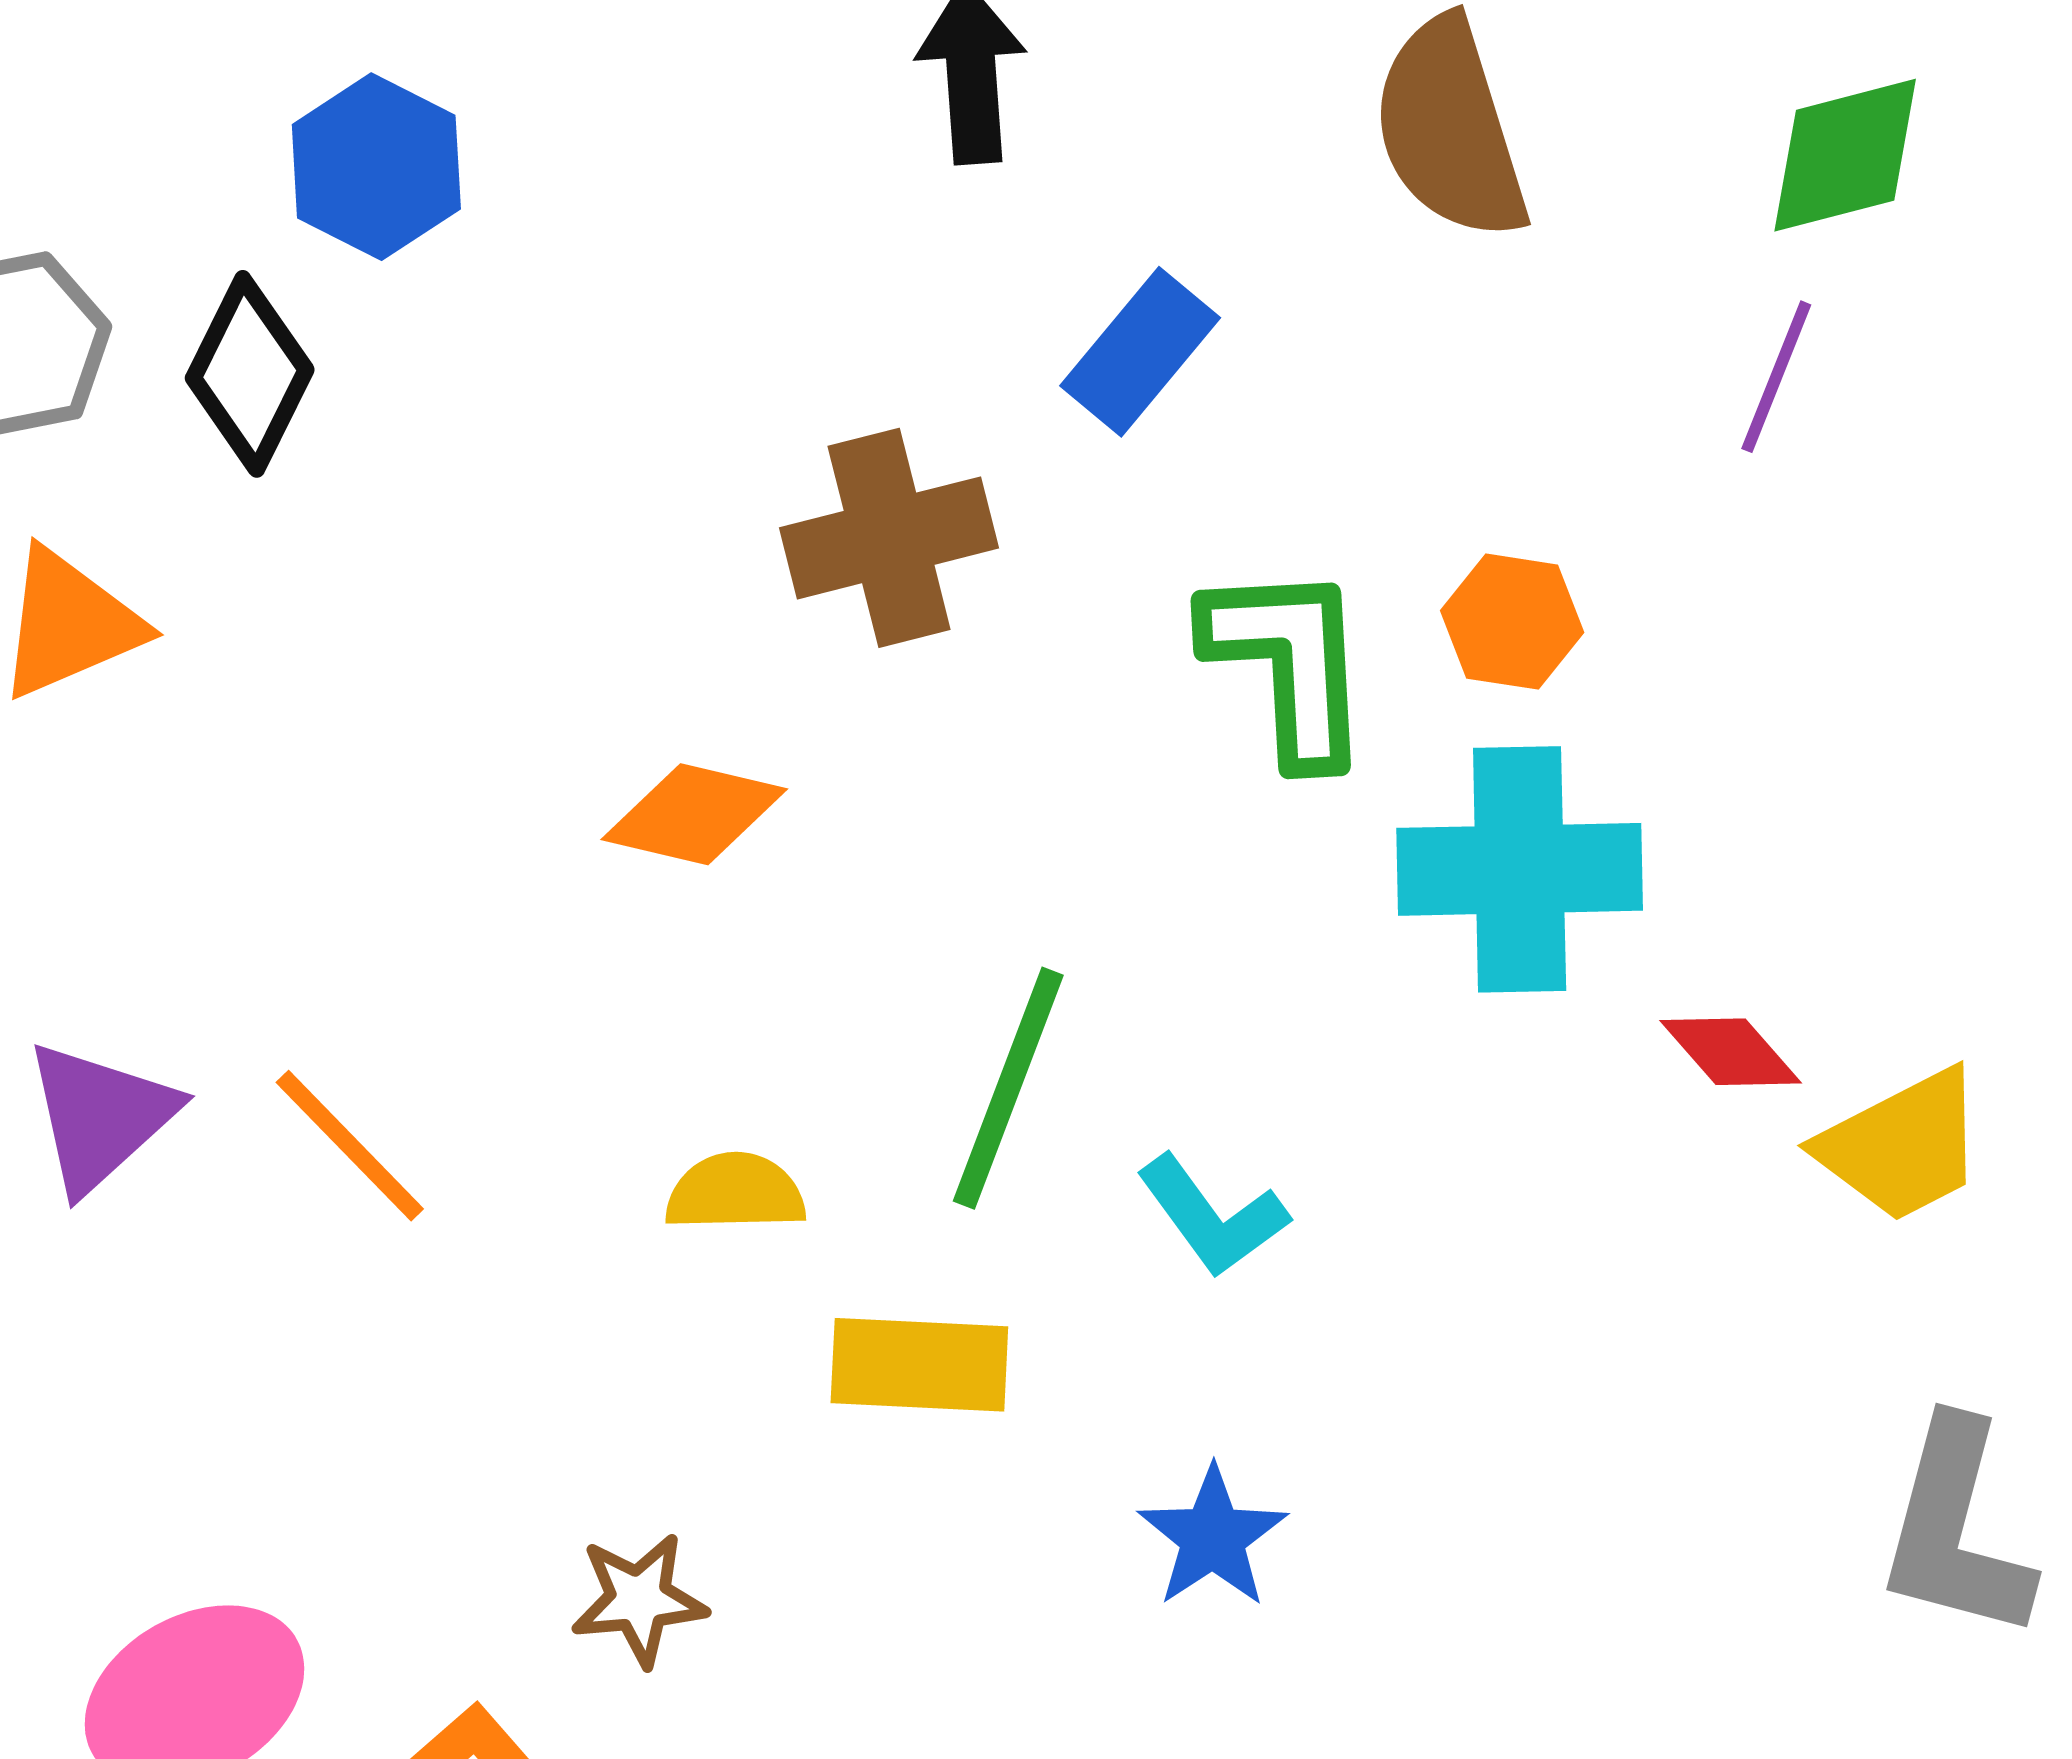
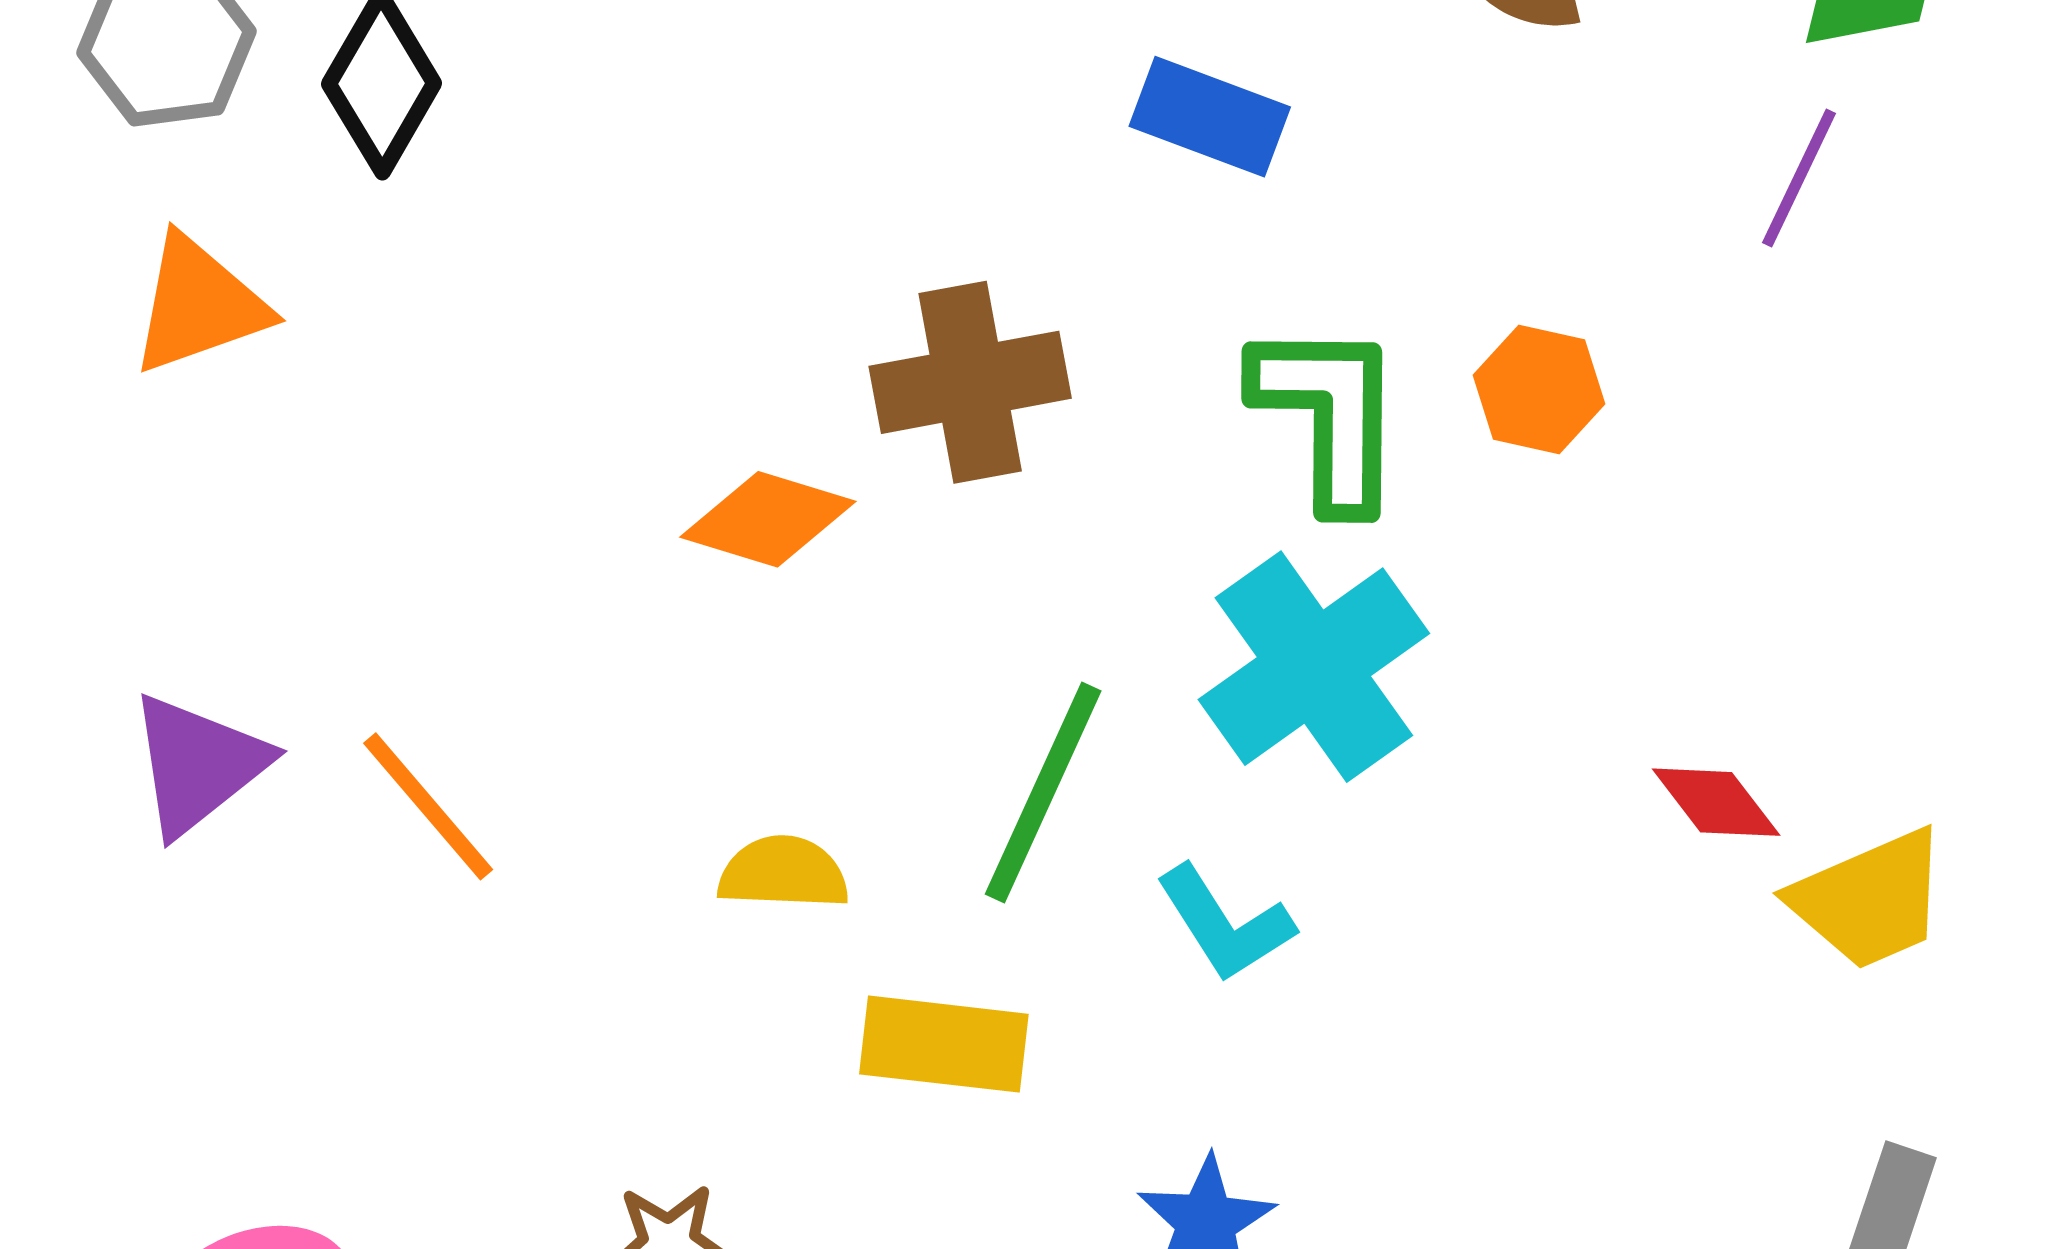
blue rectangle: (1140, 352) -> (1210, 117), turned 67
brown cross: (889, 538) -> (970, 382), moved
cyan cross: (1520, 869) -> (1314, 667), moved, turned -38

